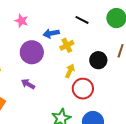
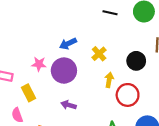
black line: (82, 20) -> (110, 13), moved
pink star: (21, 21) -> (39, 64), moved
blue arrow: (51, 33) -> (68, 44), moved

